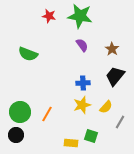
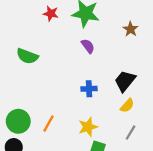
brown star: (112, 49) -> (131, 29), moved
yellow star: (82, 105) -> (88, 127), moved
yellow semicircle: (106, 107) -> (127, 106), moved

